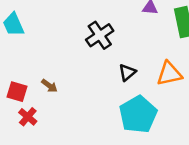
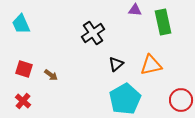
red square: (17, 92) -> (24, 69), moved
red cross: (28, 117) -> (23, 101), moved

